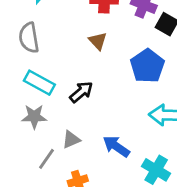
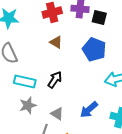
gray triangle: (71, 140) -> (57, 114), turned -48
blue arrow: (116, 146) -> (89, 110), turned -60

